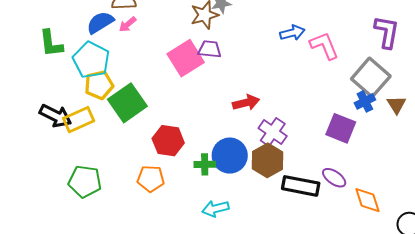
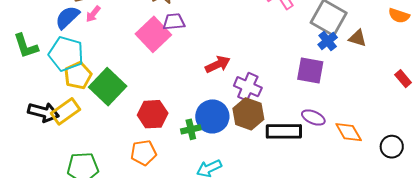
brown triangle: (396, 105) -> (357, 38), turned -30

